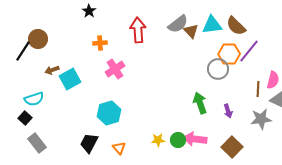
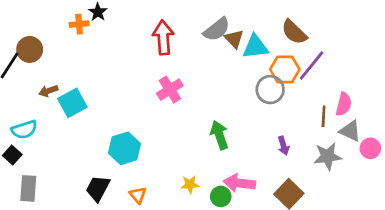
cyan triangle: (212, 25) -> (255, 47), moved
orange cross: (100, 43) -> (79, 24), moved
pink cross: (115, 69) -> (170, 90), moved
green arrow: (200, 103) -> (219, 135), moved
green circle: (178, 140) -> (221, 196), moved
gray rectangle: (37, 143) -> (28, 188), turned 42

